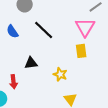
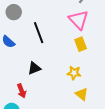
black line: (44, 30) -> (39, 33), turned 40
yellow star: (60, 74) -> (74, 73), moved

